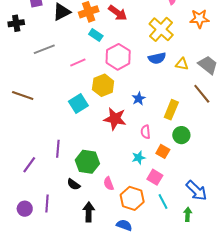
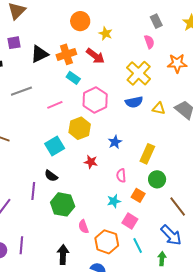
brown line: (202, 94) -> (178, 206), moved
red star: (115, 119) -> (91, 162), size x0.6
black semicircle: (74, 184) -> (51, 176), moved

